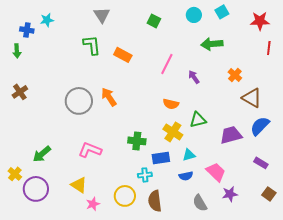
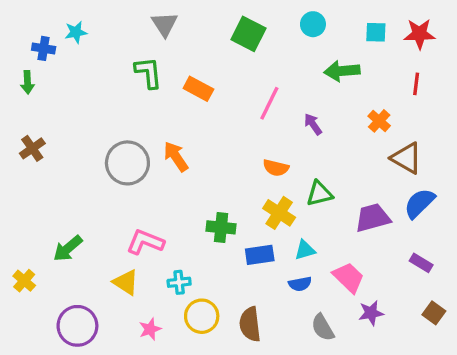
cyan square: (222, 12) -> (376, 32), moved, turned 32
green square: (154, 21) -> (248, 34), size x1.5
red line: (269, 48) -> (416, 84), moved
cyan cross: (145, 175) -> (179, 282), moved
yellow triangle: (79, 185) -> (126, 282), moved
purple circle: (36, 189) -> (77, 326), moved

